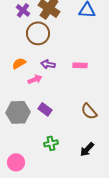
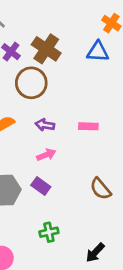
pink arrow: (35, 79) -> (46, 155), moved
black arrow: (87, 149) -> (95, 253), moved

